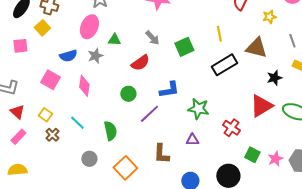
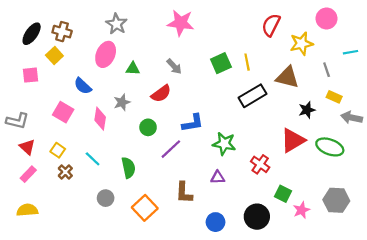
yellow star: (269, 17) -> (301, 44), size x1.5
green square: (184, 47) -> (221, 63), moved
blue semicircle: (68, 56) -> (83, 86), turned 60
gray star: (95, 56) -> (122, 102), moved
pink star: (275, 159) -> (301, 210), moved

